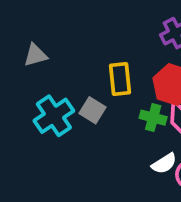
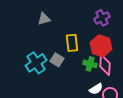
gray triangle: (36, 55) -> (44, 19), moved

